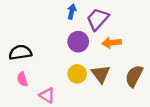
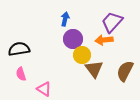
blue arrow: (72, 12) -> (65, 19), moved
purple trapezoid: (98, 19) -> (112, 22), moved
yellow circle: (77, 74) -> (82, 55), moved

